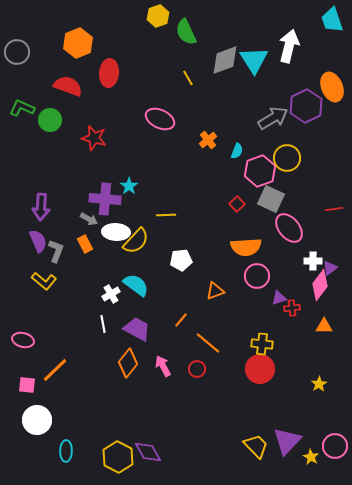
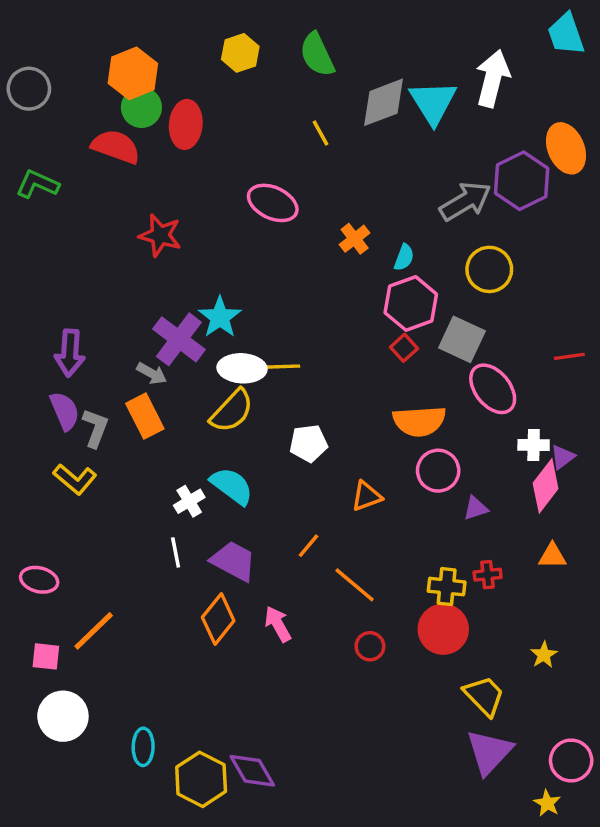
yellow hexagon: (158, 16) -> (240, 53), moved
green circle: (50, 120) -> (141, 107), moved
pink hexagon: (260, 171) -> (411, 304), moved
cyan star: (129, 186) -> (220, 317), size x1.4
purple cross: (105, 199) -> (179, 339), turned 32
white ellipse: (116, 232) -> (242, 368), moved
orange rectangle: (85, 244) -> (145, 416), size x1.4
red cross: (292, 308) -> (488, 575), moved
red circle: (197, 369) -> (370, 646), moved
yellow trapezoid: (256, 446) -> (484, 696), moved
cyan ellipse: (66, 451) -> (143, 747), moved
yellow star: (311, 457) -> (547, 803), moved

